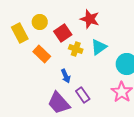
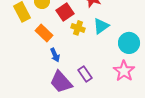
blue arrow: (66, 76) -> (55, 55), moved

